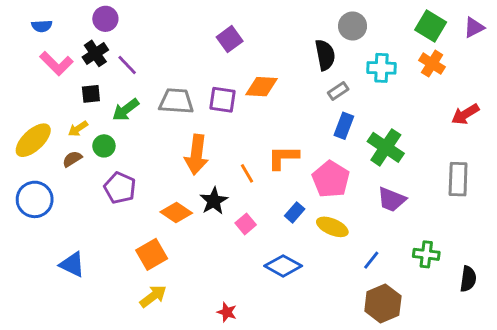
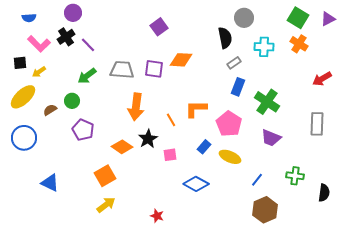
black square: (91, 94) -> (20, 63), moved
yellow arrow: (78, 129) -> (39, 72), moved
pink square: (246, 224) -> (170, 155), turned 32

